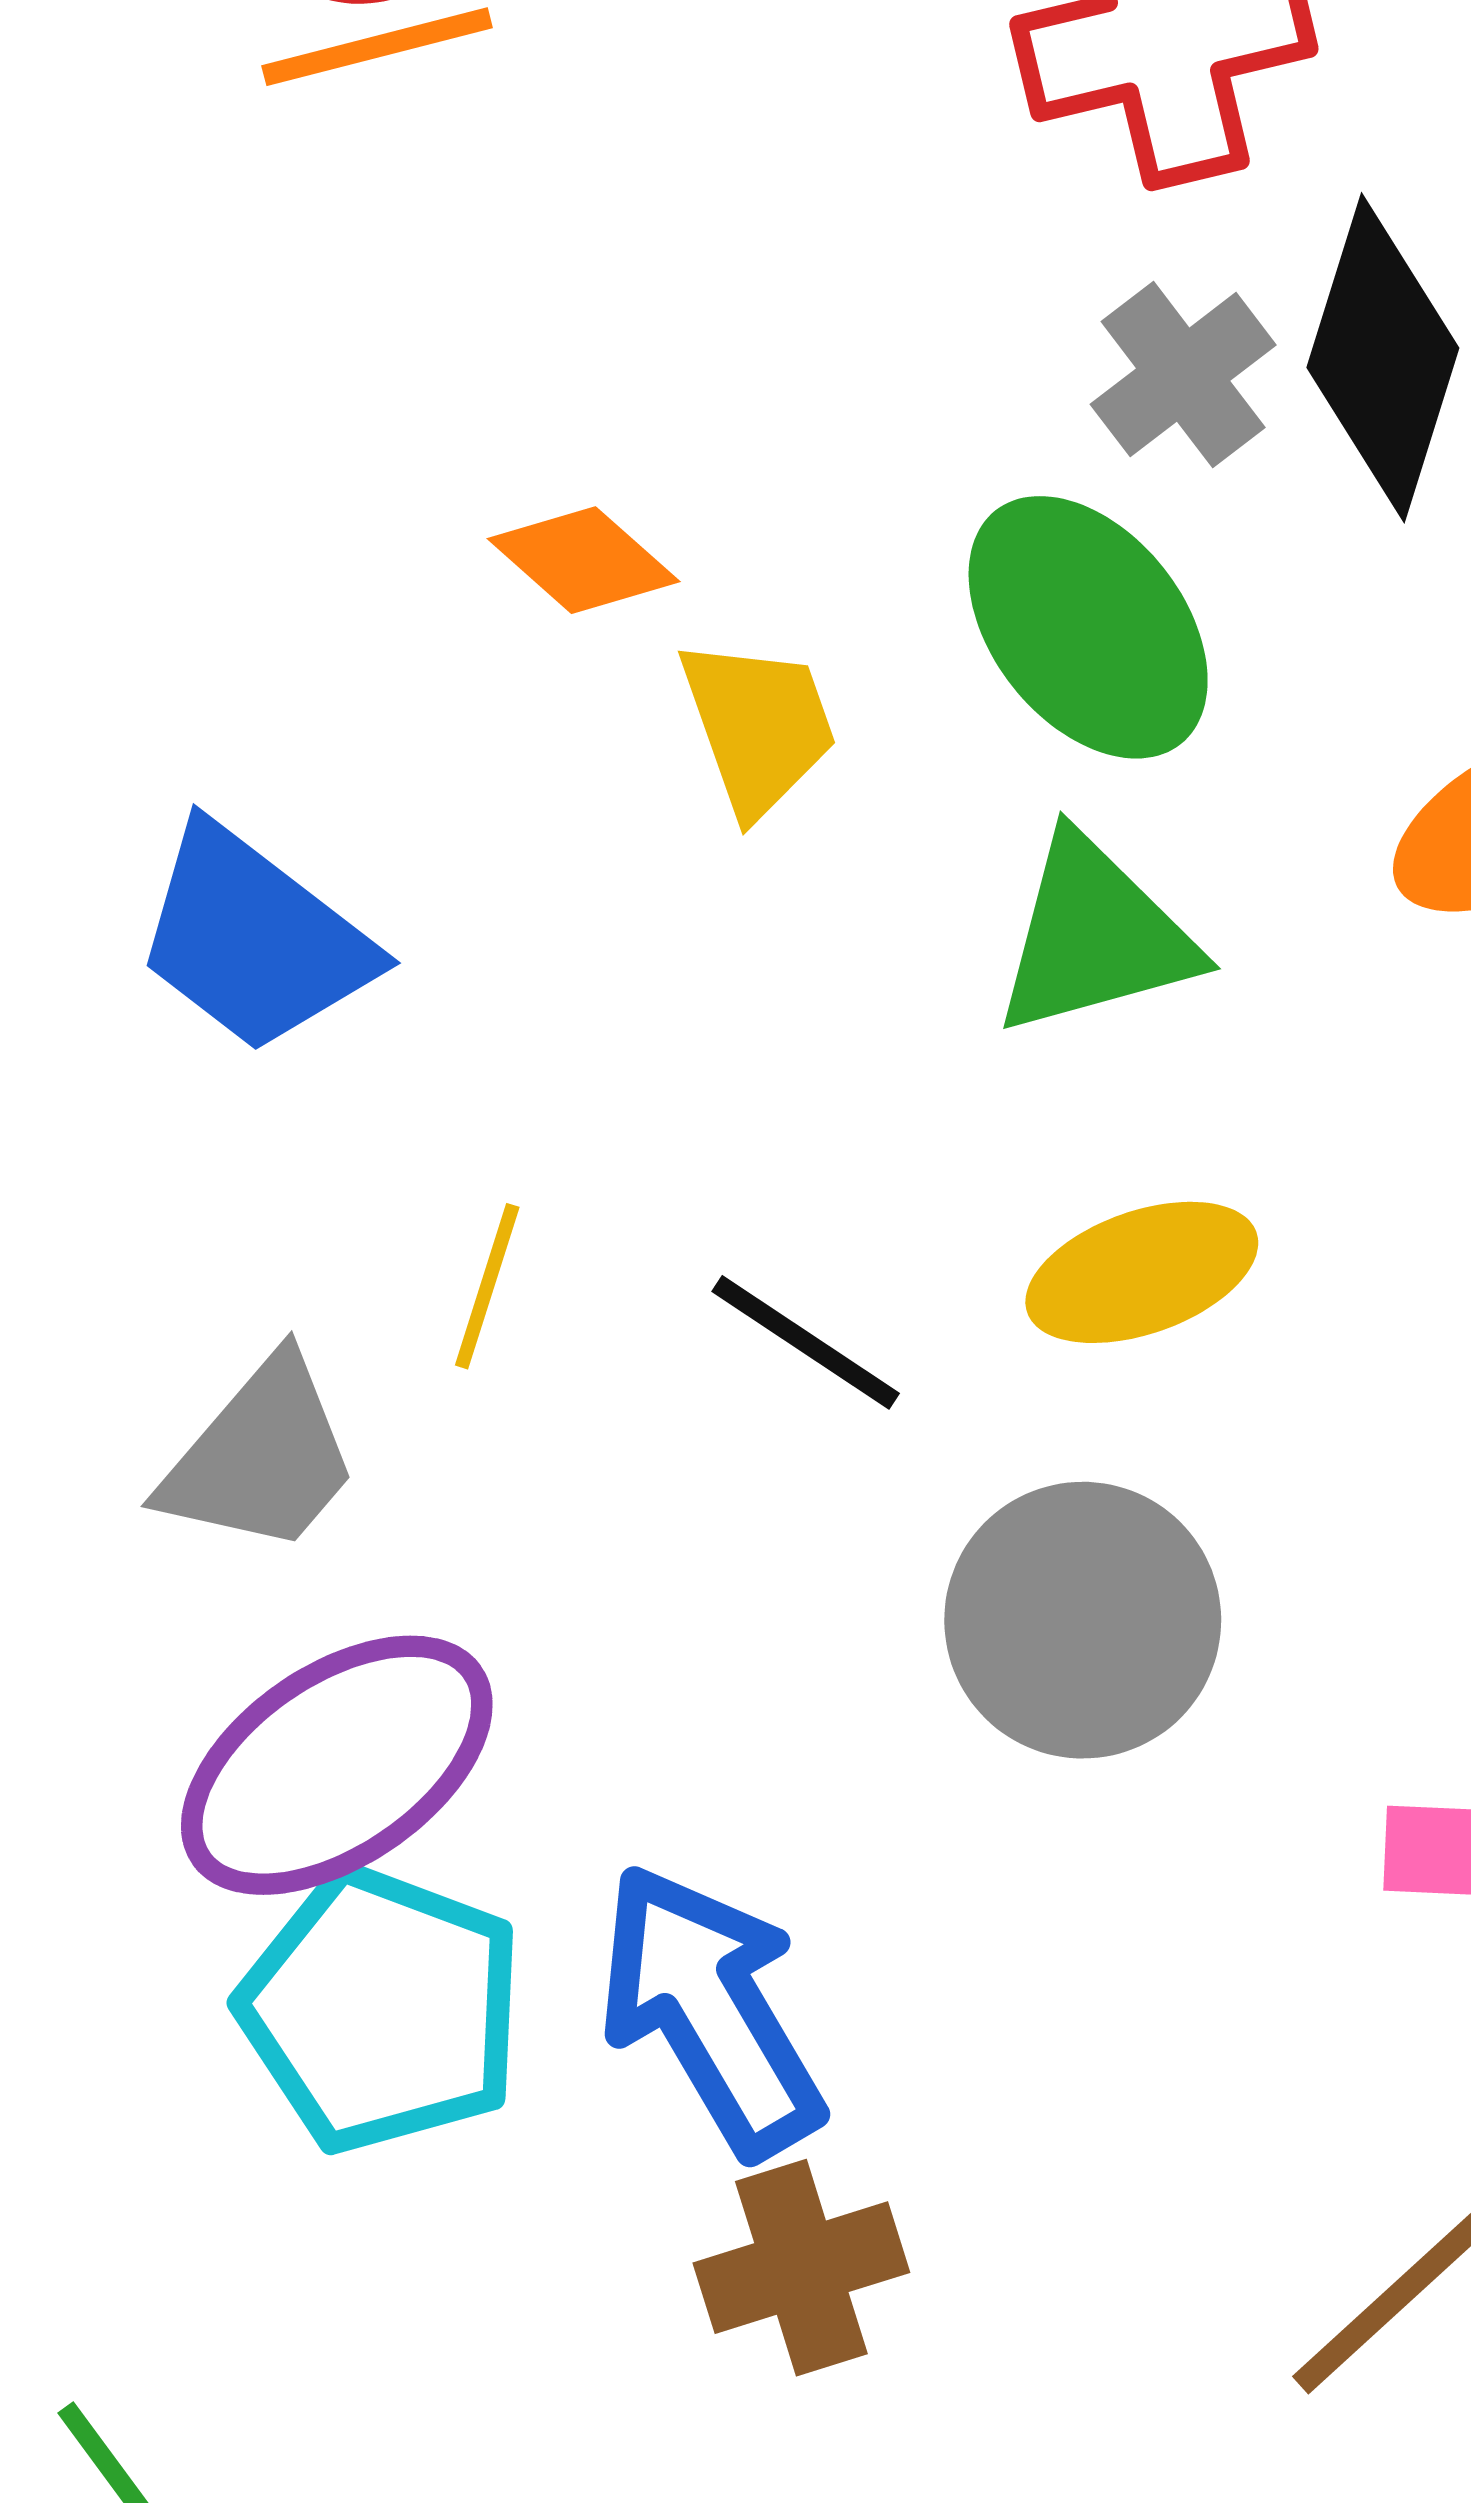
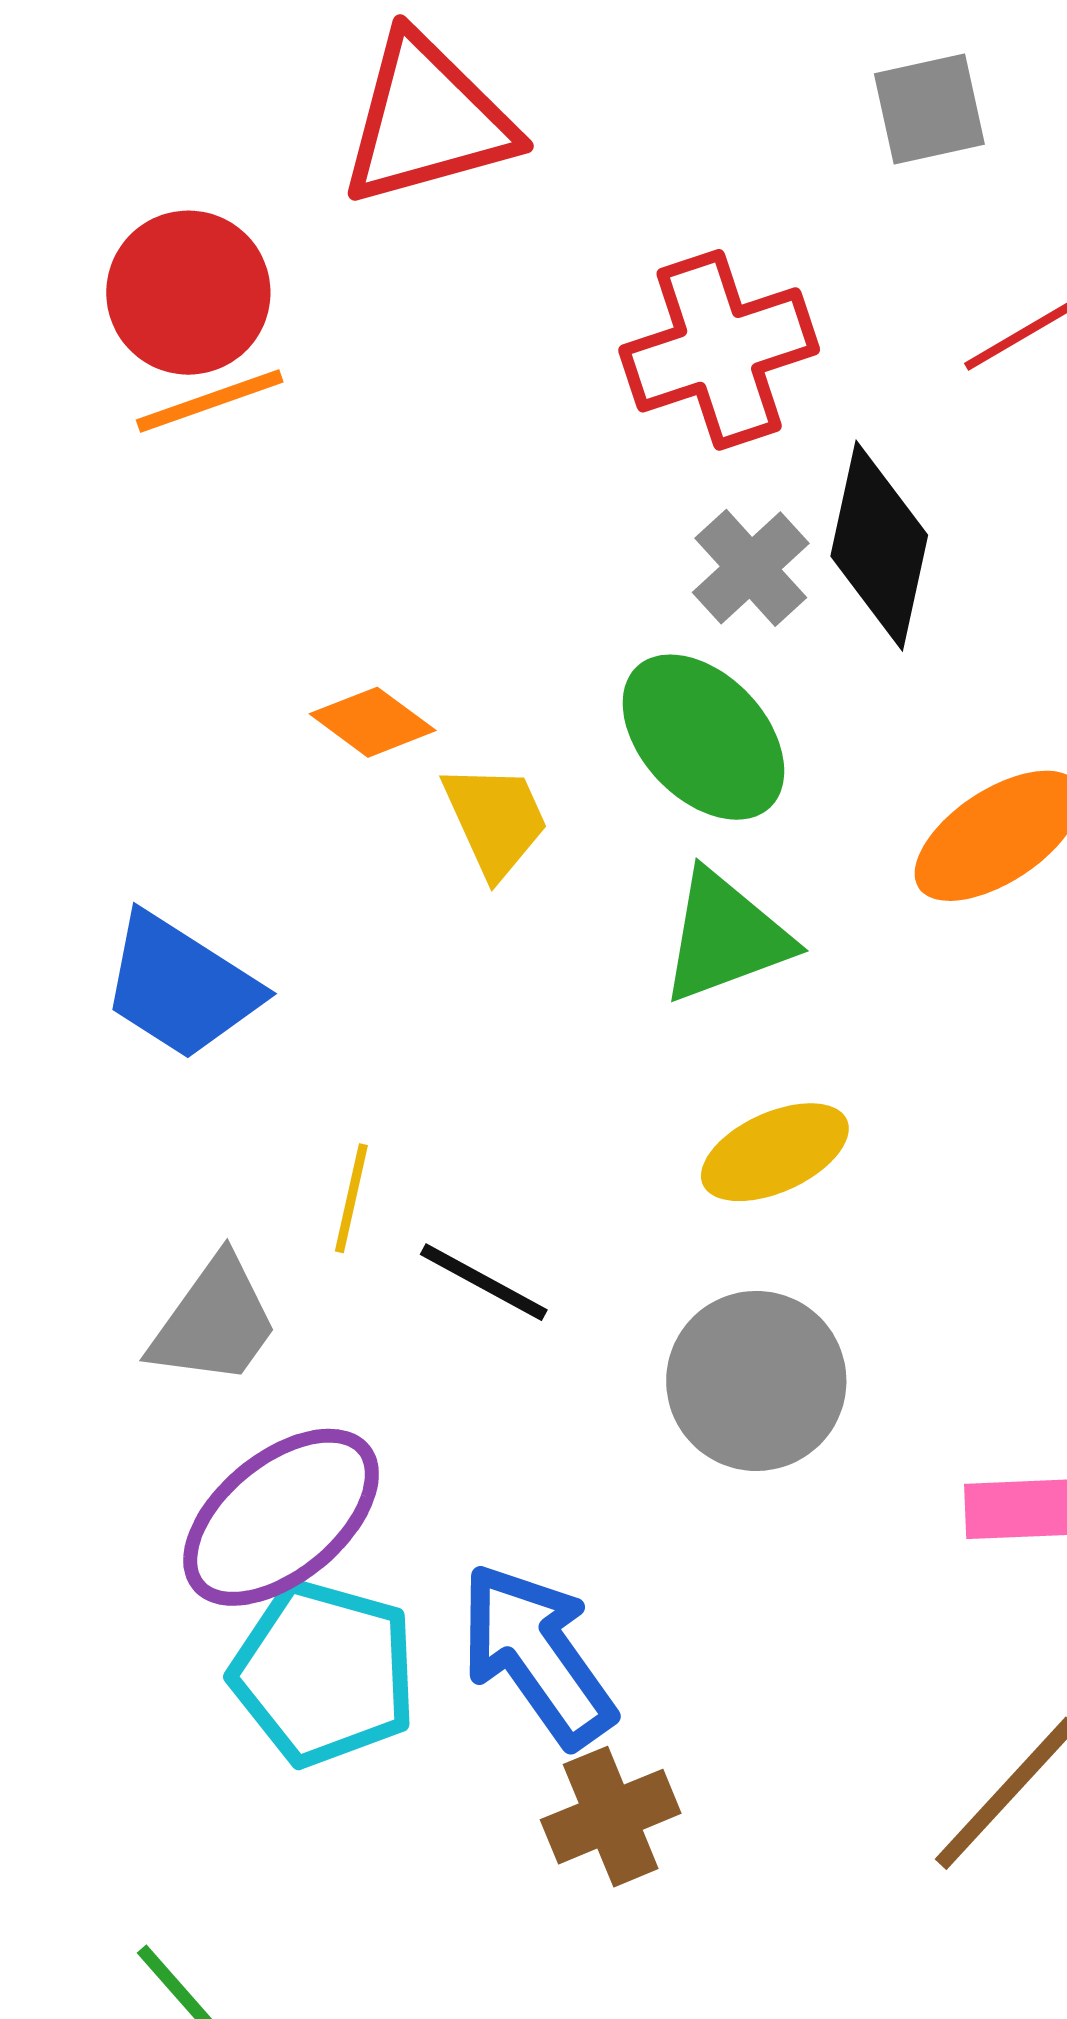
black line: (806, 1342) -> (484, 1282), moved

